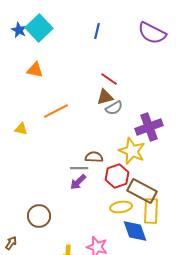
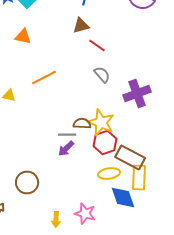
brown triangle: (105, 97) -> (81, 26), moved
gray semicircle: (114, 108) -> (102, 74), turned -102
yellow star: (132, 151) -> (101, 122), moved

